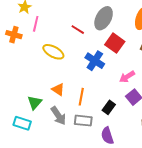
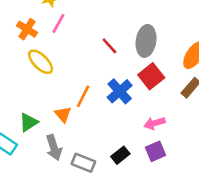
gray ellipse: (104, 18) -> (146, 41), turned -35
yellow ellipse: (53, 52) -> (41, 62), moved
orange line: (81, 97) -> (83, 96), moved

